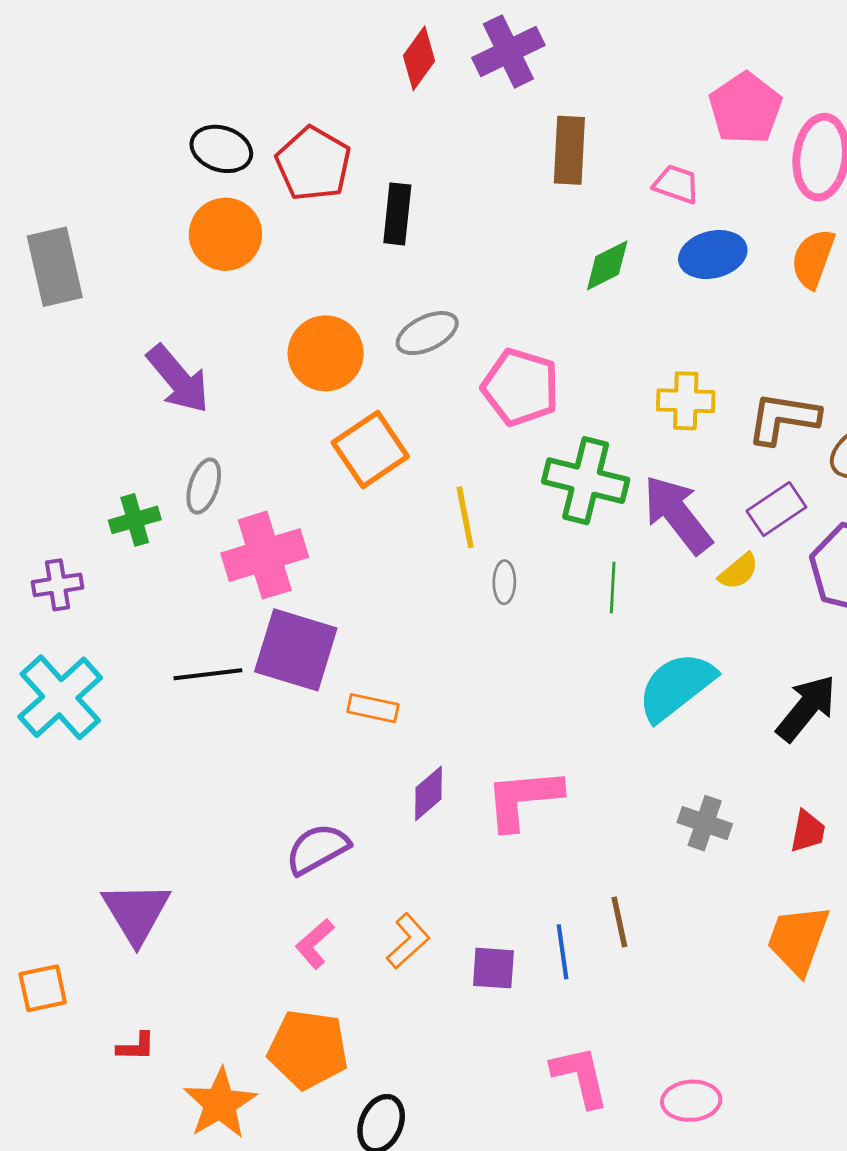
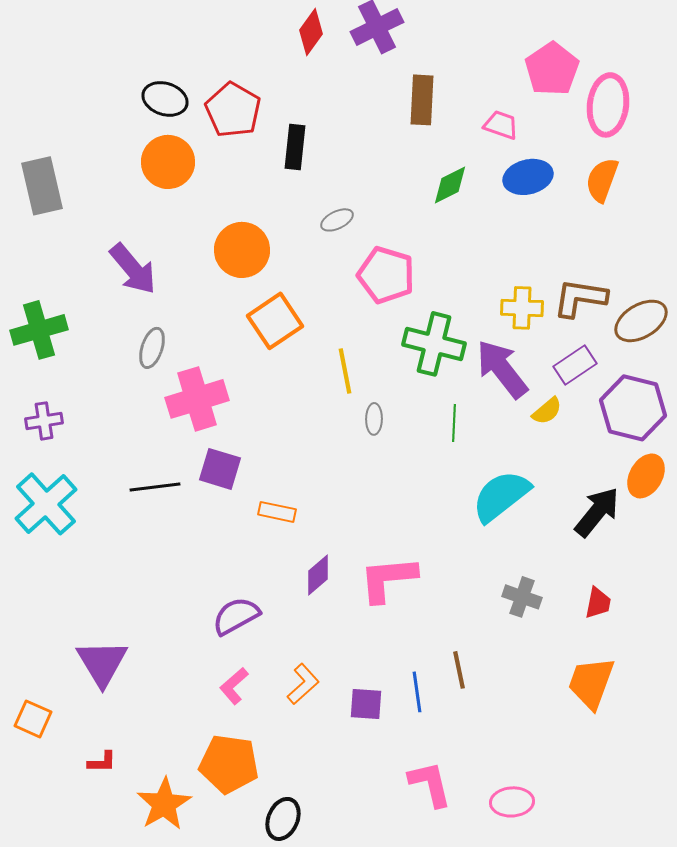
gray ellipse: (427, 333) -> (337, 220), moved, size x0.7
yellow cross: (686, 401) -> (522, 308), moved
green cross: (135, 520) -> (39, 330), moved, size x1.5
purple square: (296, 650) -> (220, 469), size x0.7
orange square: (43, 988) -> (33, 719), turned 36

